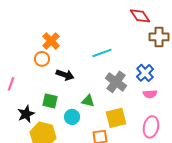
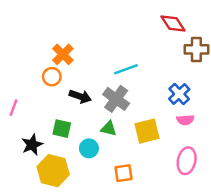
gray cross: (116, 82) -> (116, 99), moved
yellow square: (116, 118) -> (147, 131), moved

